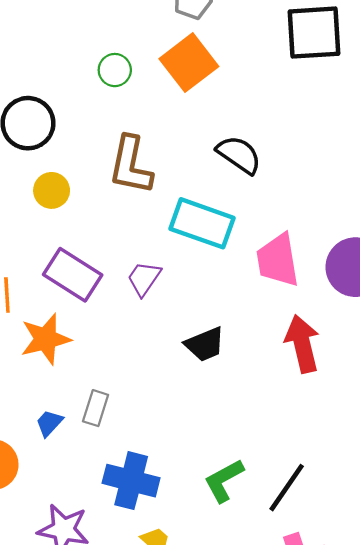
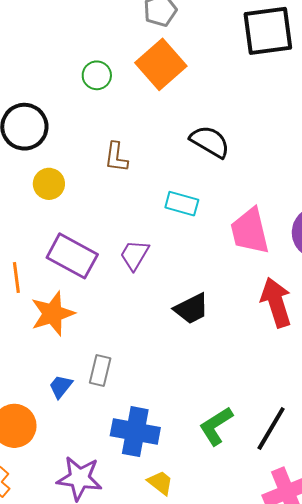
brown L-shape: (131, 165) -> (116, 157), size x0.6
cyan rectangle: (202, 223) -> (182, 204), size x0.6

